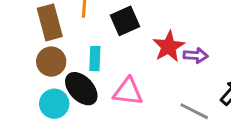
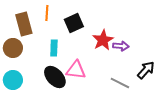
brown circle: (51, 62) -> (13, 48), moved
black ellipse: (81, 89) -> (55, 77), moved
cyan circle: (54, 104) -> (13, 80), moved

